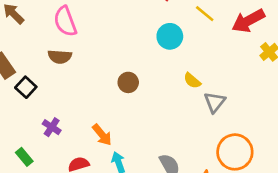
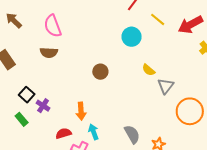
black square: (26, 87) -> (27, 95), moved
orange arrow: (102, 135) -> (81, 111), turned 36
orange circle: (235, 152) -> (190, 111), moved
green rectangle: (24, 157) -> (22, 119), moved

